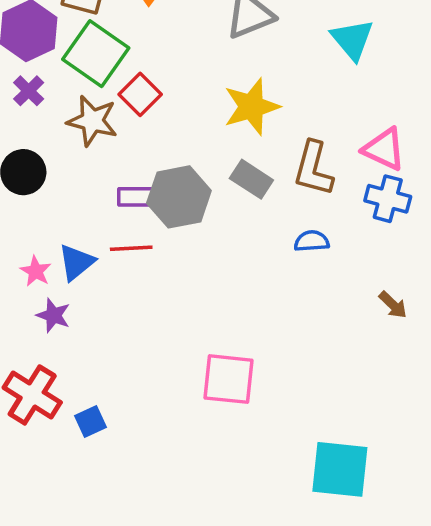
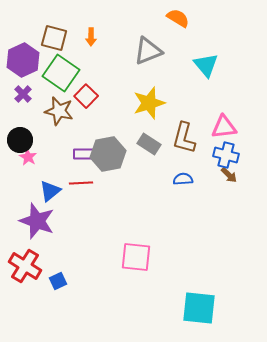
pink triangle: (384, 149) -> (224, 127), turned -32
pink star: (36, 271) -> (28, 157), moved
brown arrow: (393, 305) -> (229, 175), moved
purple star: (53, 315) -> (37, 221), size x1.8

